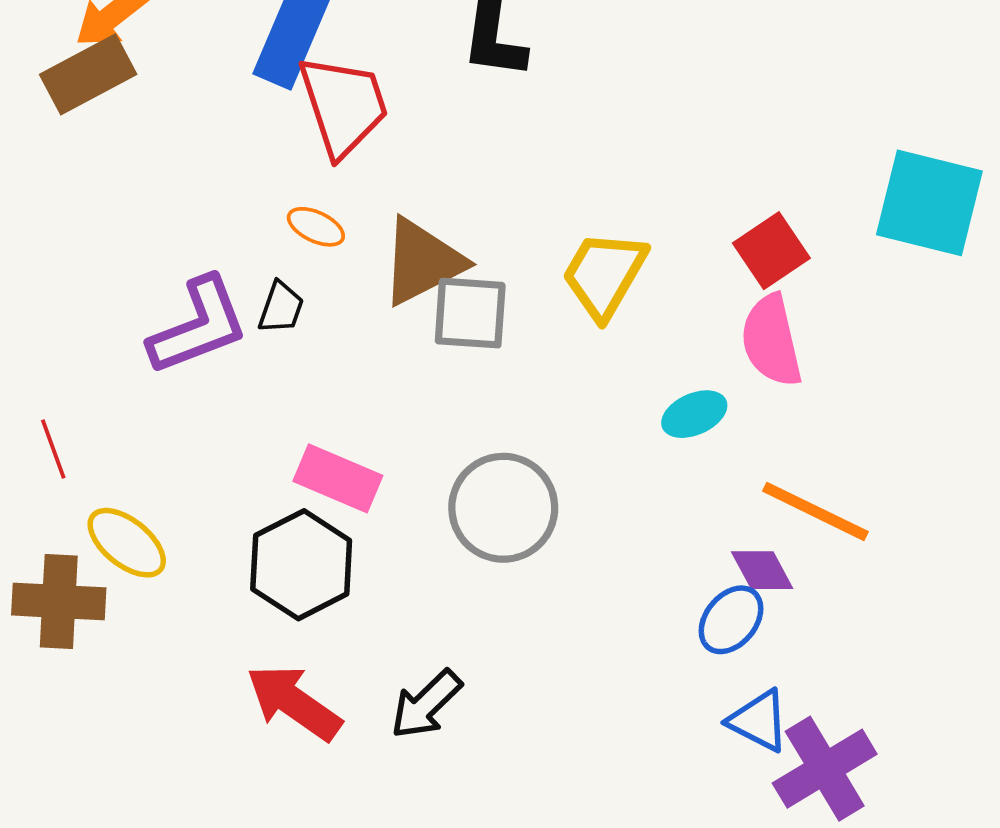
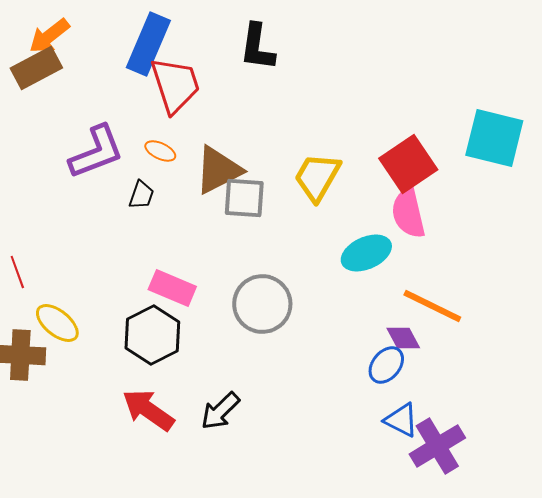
red square: (771, 251) -> (408, 164), size x1.4
purple L-shape: (198, 326) -> (96, 152), moved
cyan ellipse: (694, 414) -> (366, 253), size x1.4

